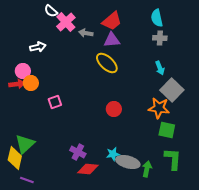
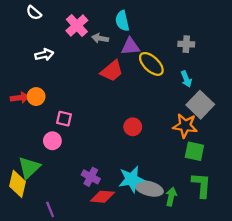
white semicircle: (51, 11) -> (34, 13), moved
cyan semicircle: (157, 18) -> (122, 21), moved
red trapezoid: (112, 21) -> (112, 71), moved
yellow ellipse: (107, 63) -> (151, 64), moved
pink circle: (23, 71) -> (52, 141), moved
pink square: (55, 102) -> (64, 119), turned 32
cyan star: (113, 154) -> (132, 179), size x1.6
purple line: (27, 180) -> (50, 209), moved, turned 48

